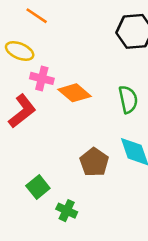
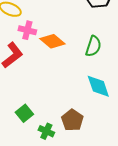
green semicircle: (128, 99) -> (93, 46), turned 30
brown pentagon: (94, 162) -> (72, 120), moved

